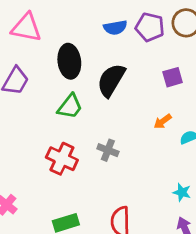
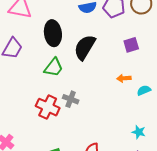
orange arrow: (163, 121) -> (124, 78), turned 32
gray cross: (108, 150) -> (71, 99), moved

